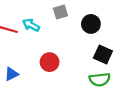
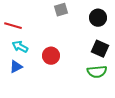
black circle: (91, 24) -> (98, 18), moved
cyan arrow: (31, 25) -> (20, 47), moved

